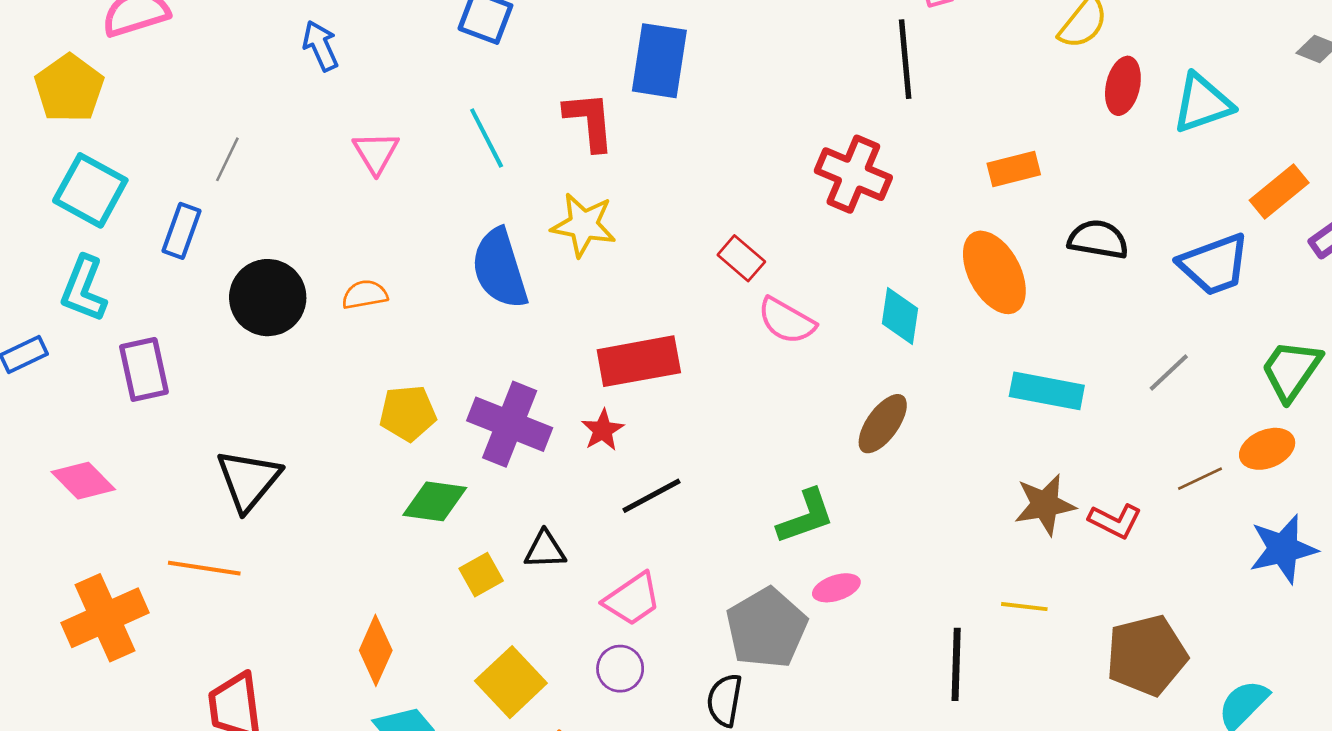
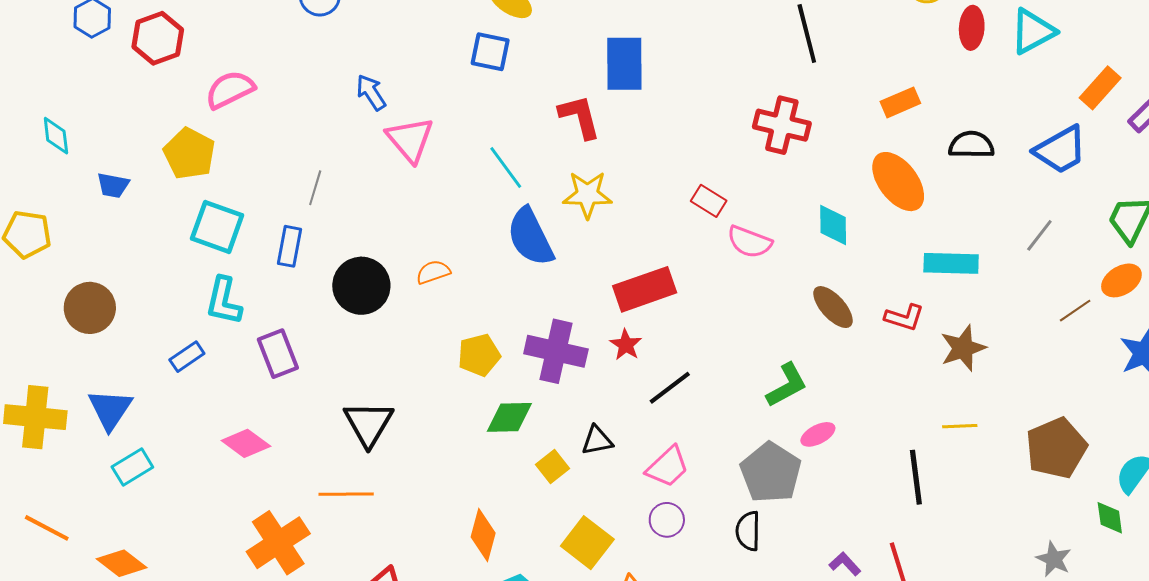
cyan line: (487, 138) -> (506, 167), moved
pink triangle: (376, 153) -> (410, 140), moved, size x1.4
brown ellipse: (883, 424) -> (833, 307), turned -69
red L-shape: (1115, 521) -> (904, 317), moved

